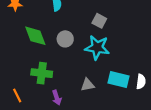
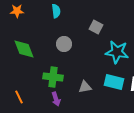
green diamond: (35, 36) -> (24, 49), moved
cyan star: (97, 48) -> (117, 52), moved
green cross: (42, 73) -> (53, 77), moved

